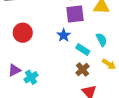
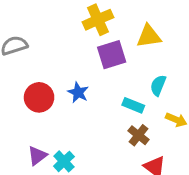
blue star: (64, 35) -> (78, 92), moved
cyan semicircle: (101, 40) -> (158, 85), turned -120

